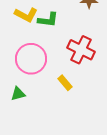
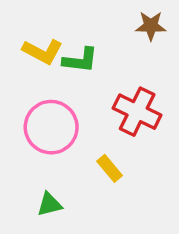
green triangle: (18, 94) -> (49, 204), moved

